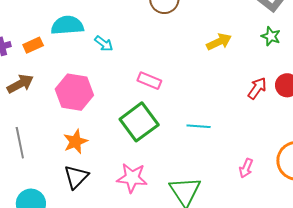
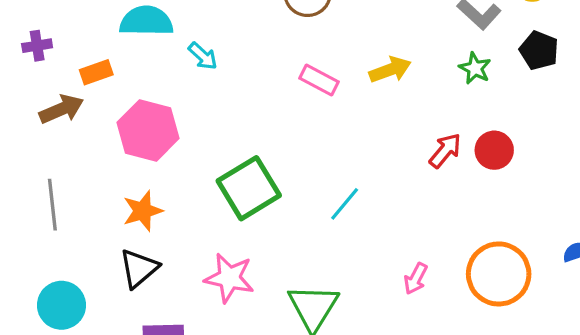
orange rectangle: (33, 45) -> (96, 72), moved
pink rectangle: (149, 81) -> (319, 80), moved
cyan line: (199, 126) -> (345, 204), turned -60

